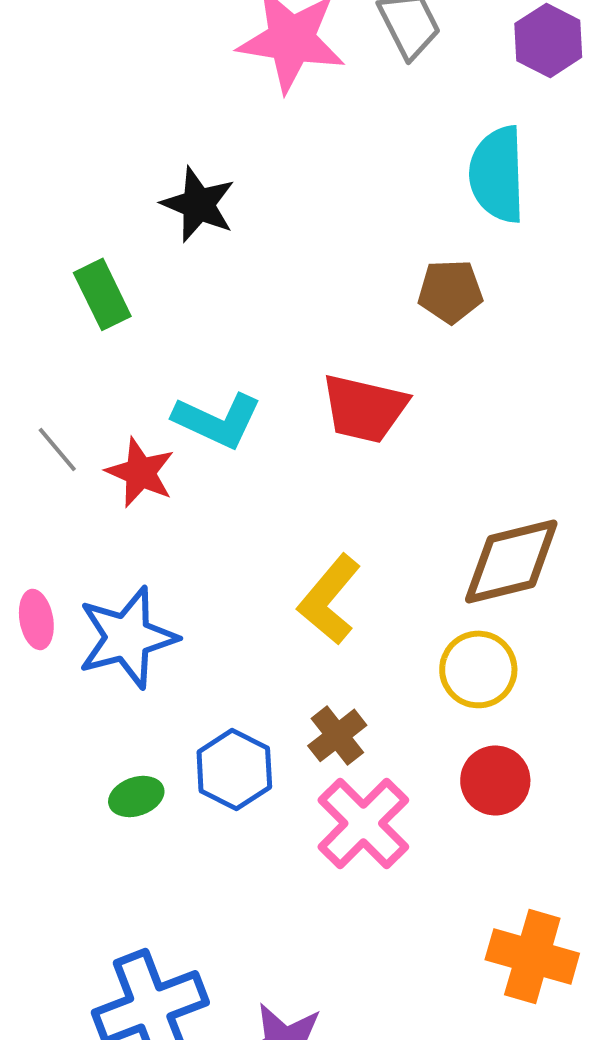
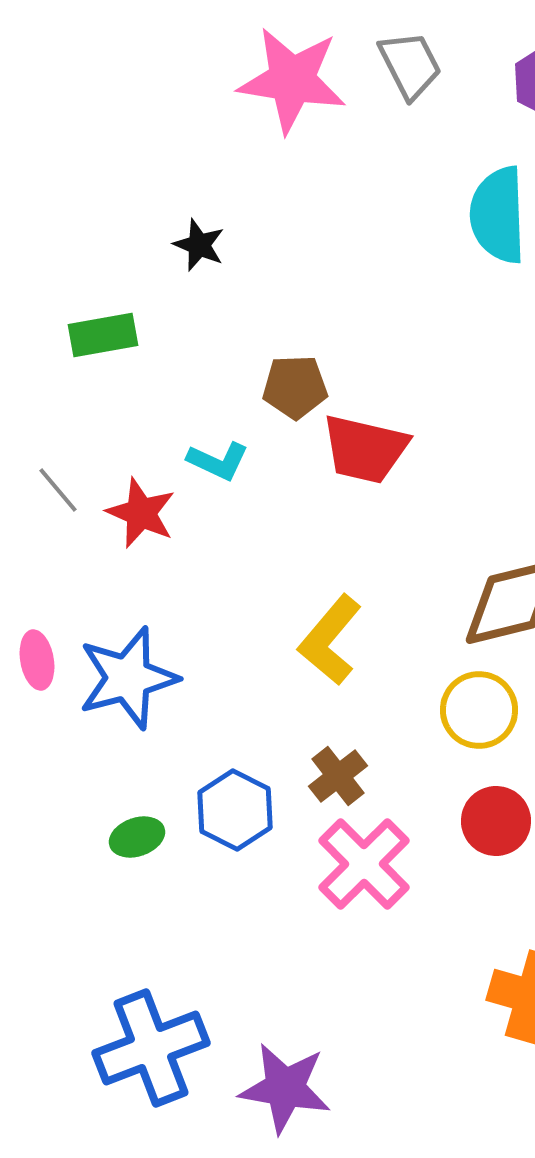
black star: (198, 204) -> (199, 245), size x0.7
brown pentagon: (450, 291) -> (295, 387), moved
green rectangle: (102, 294) -> (103, 335), turned -74
cyan L-shape: (217, 420) -> (218, 461), size x0.7

